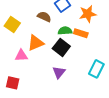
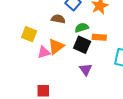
orange rectangle: (81, 33) -> (99, 37), moved
pink triangle: (21, 56) -> (44, 52), moved

